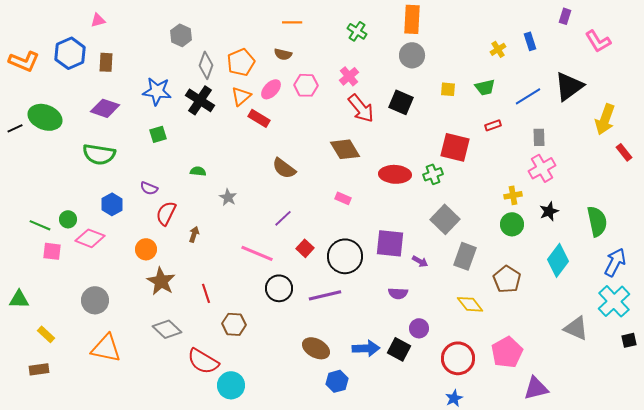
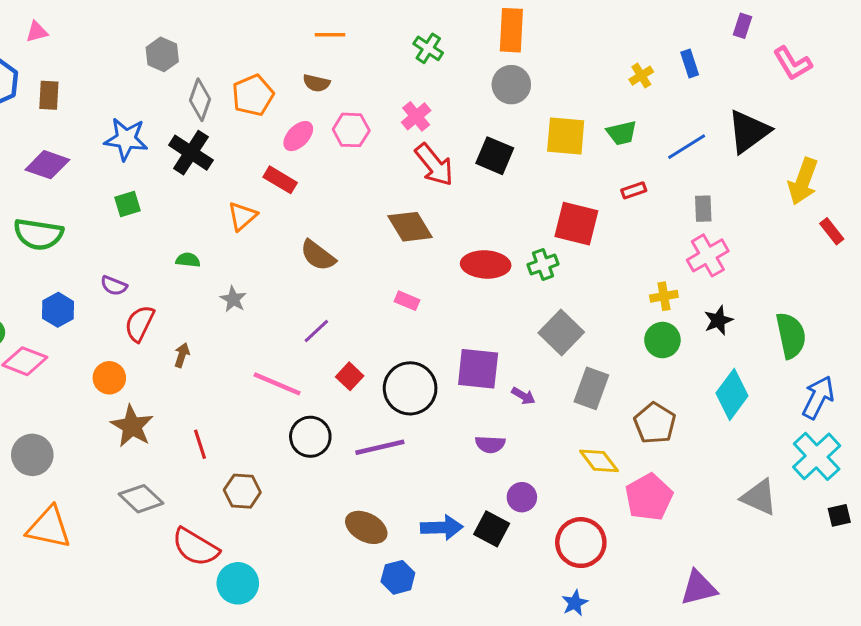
yellow square: (448, 89) -> (566, 136), size x1.8
orange triangle: (241, 96) -> (242, 216), moved
pink pentagon: (507, 352) -> (649, 497), moved

